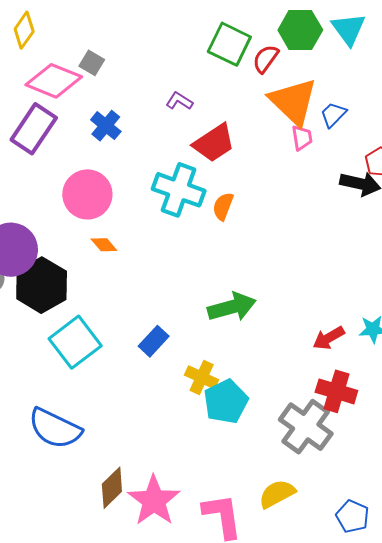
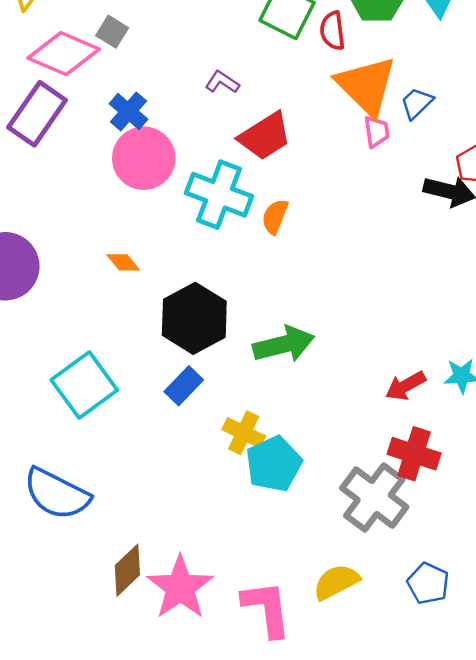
red semicircle: (266, 59) -> (332, 31), turned -44
pink circle: (87, 194) -> (144, 158), moved
black hexagon: (42, 285) -> (194, 318), moved
blue pentagon: (352, 516) -> (428, 583), moved

